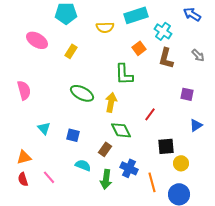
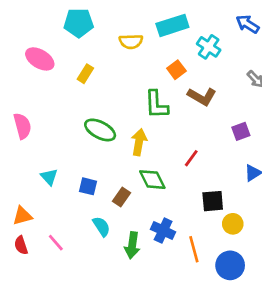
brown L-shape: (166, 58) -> (202, 96), moved, turned -75
purple square: (187, 94) -> (241, 131), turned -32
brown rectangle: (105, 149) -> (122, 197), moved
cyan semicircle: (83, 165) -> (101, 226), turned 35

